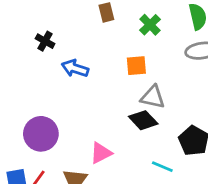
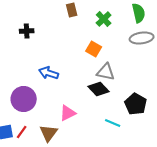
black cross: (45, 41) -> (27, 31), turned -32
orange square: (136, 66) -> (94, 49), turned 35
blue arrow: (75, 68) -> (49, 73), moved

